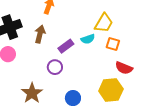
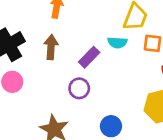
cyan semicircle: (88, 39) -> (117, 43), turned 32

